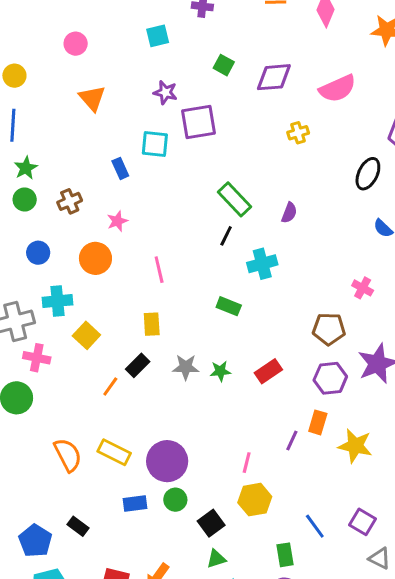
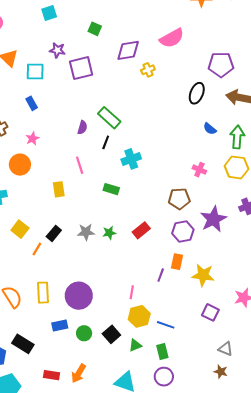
purple diamond: (274, 77) -> (128, 50), moved
cyan square: (155, 144) -> (35, 72), moved
purple semicircle: (289, 213) -> (82, 127), moved
pink line: (159, 270) -> (80, 165), moved
yellow rectangle: (152, 324) -> (59, 189), moved
yellow square: (86, 335) -> (20, 229), moved
yellow rectangle: (114, 452) -> (43, 293), turned 65
green circle: (175, 500) -> (84, 333), moved
purple square: (363, 522) -> (210, 312), moved
black rectangle: (78, 526) -> (23, 344), size x1.5
blue line: (315, 526) -> (166, 325), moved, turned -30
green triangle: (216, 559) -> (135, 345), moved

